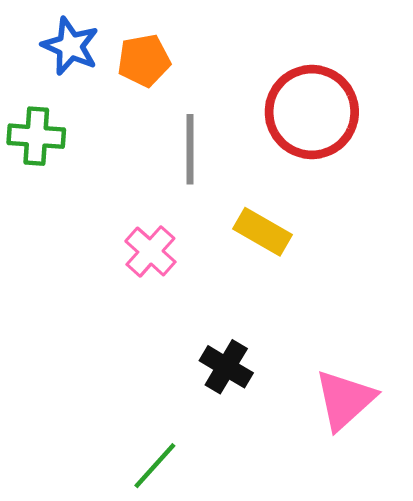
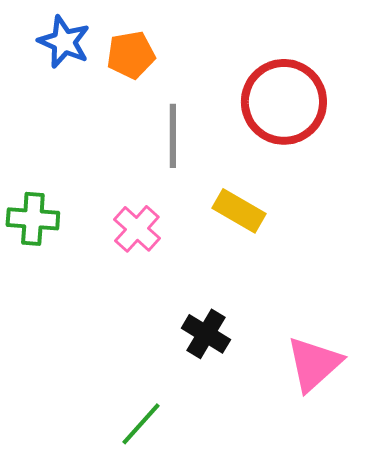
green cross: (36, 136) -> (33, 219), moved

